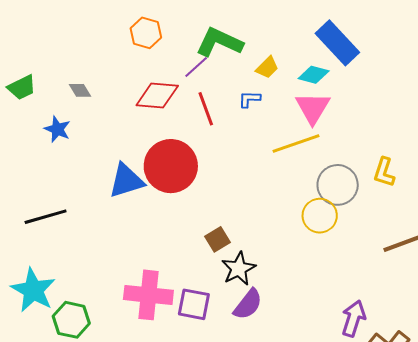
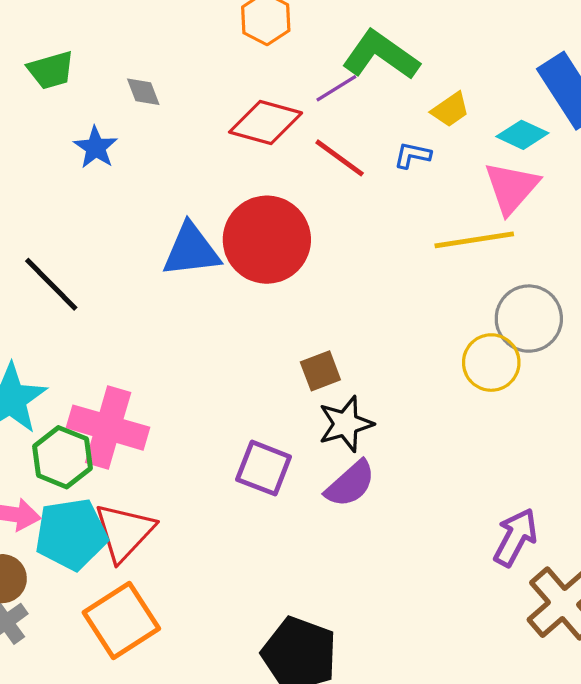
red line: (206, 109) -> (340, 158), turned -44
black line: (46, 217) -> (51, 284), turned 51
pink cross: (148, 295) -> (108, 428), moved

